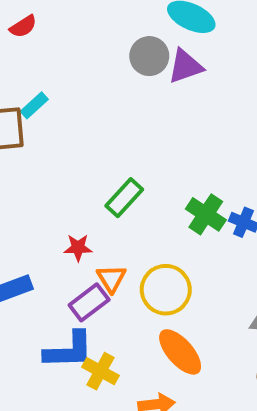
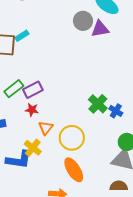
green rectangle: (124, 198) -> (14, 89), moved
purple rectangle: (89, 302) -> (33, 90), moved
yellow cross: (100, 371) -> (33, 148), moved

